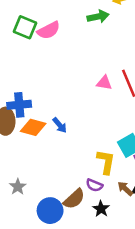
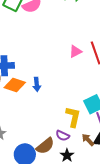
pink triangle: (104, 83) -> (75, 51), turned -40
blue arrow: (60, 125) -> (37, 84), turned 32

